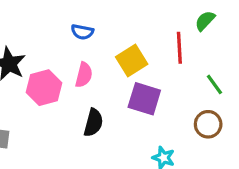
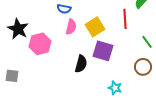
pink semicircle: (84, 75) -> (71, 27), moved
black semicircle: (93, 123) -> (81, 64), moved

